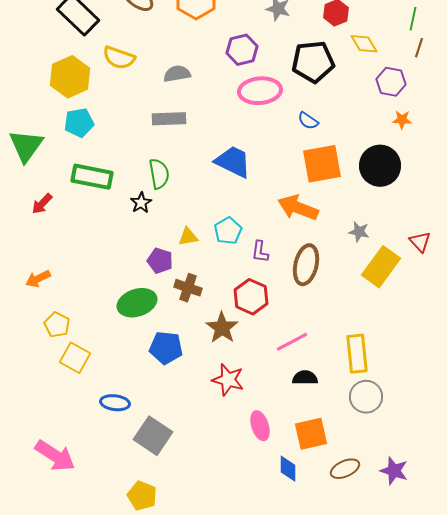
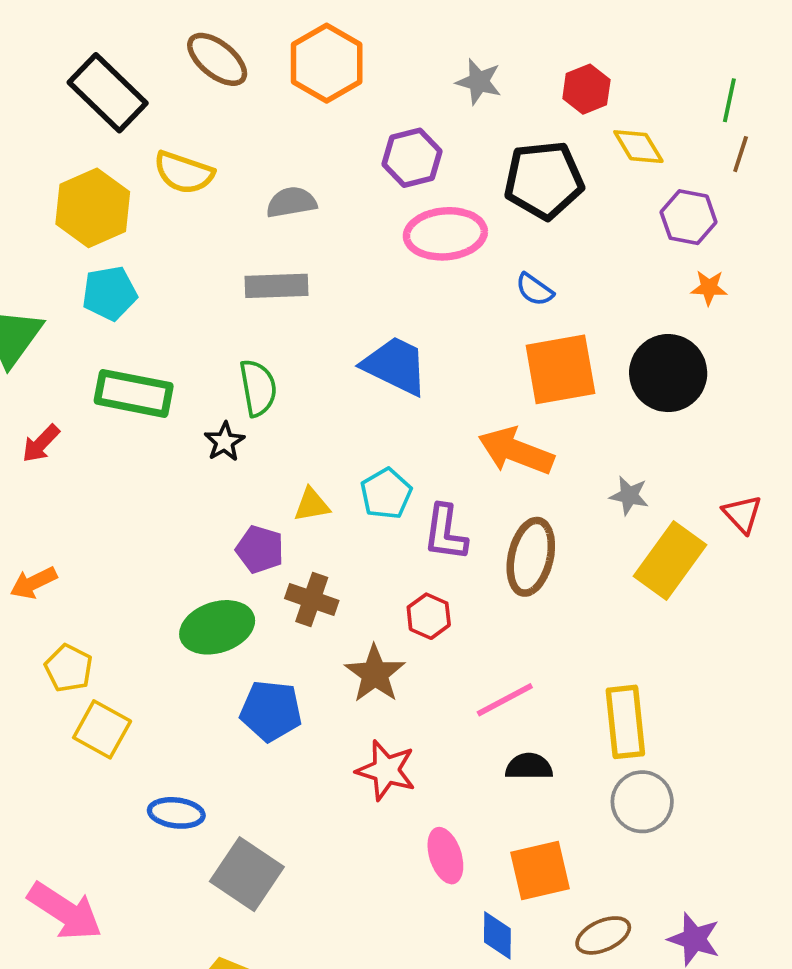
purple L-shape: (260, 252) -> (445, 533), size x1.4
red hexagon: (251, 297) -> (429, 616), size x0.7

